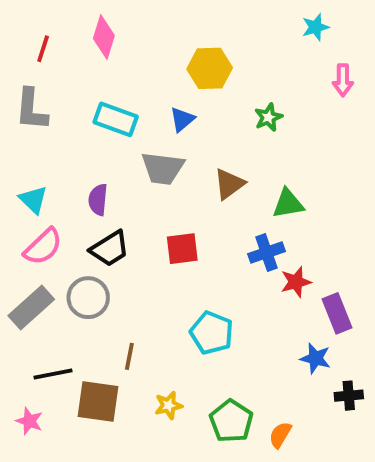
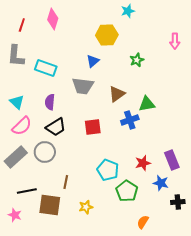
cyan star: (315, 27) -> (128, 11), moved
cyan rectangle: (116, 119) -> (46, 68), moved
blue cross: (266, 253) -> (130, 120), moved
red star: (296, 282) -> (143, 163), moved
green pentagon: (231, 421) -> (127, 191), moved

